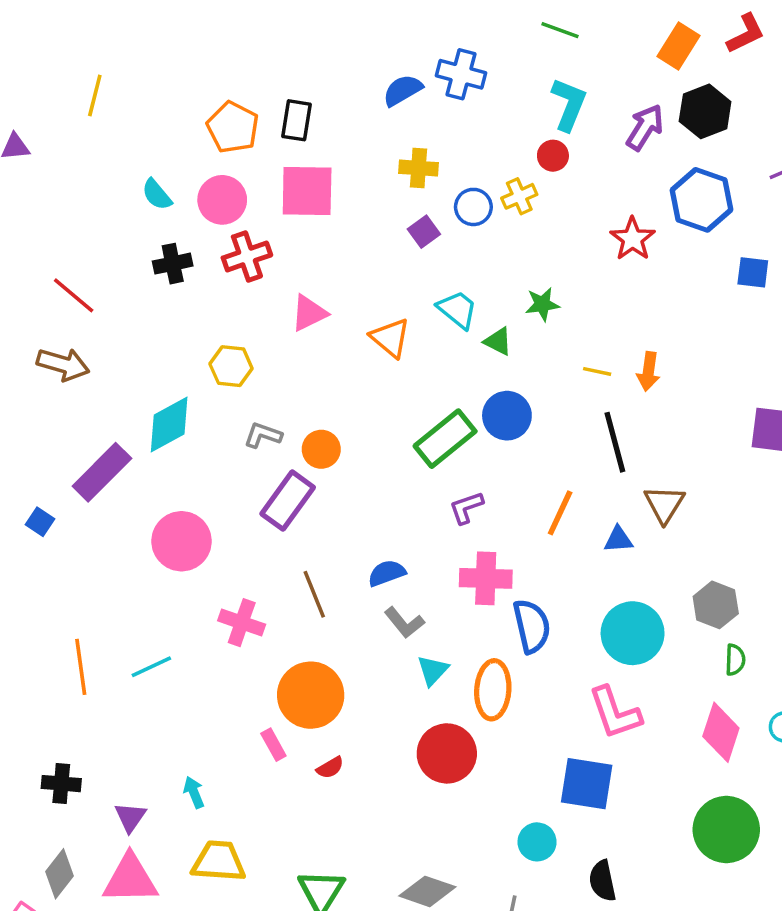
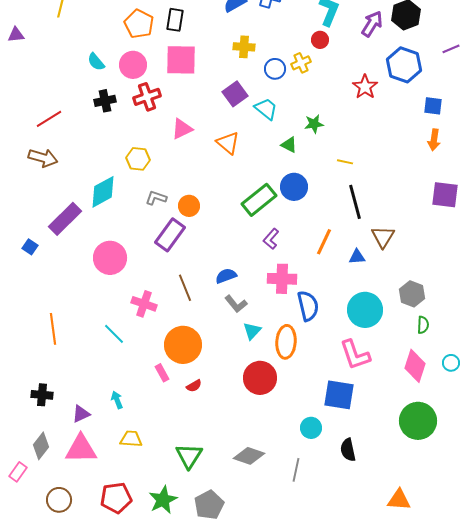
purple square: (424, 232) -> (235, 94), moved, size x1.4
red line: (74, 295) -> (49, 119), turned -72
cyan trapezoid: (457, 310) -> (266, 109), moved
orange arrow: (648, 371) -> (434, 140), moved
purple L-shape: (466, 508) -> (271, 239), turned -30
cyan line: (151, 667) -> (114, 334), moved, turned 70
purple triangle: (130, 817) -> (81, 414), turned 30
yellow trapezoid: (219, 861) -> (131, 439), size x0.7

